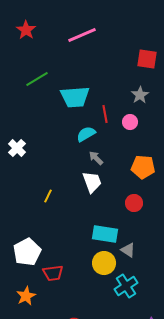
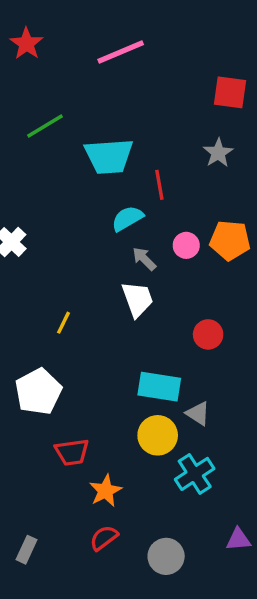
pink circle: (130, 122) -> (186, 245), moved
orange pentagon: (143, 167) -> (230, 240), moved
white pentagon: (27, 252) -> (38, 392), moved
orange star: (26, 296) -> (106, 491), moved

